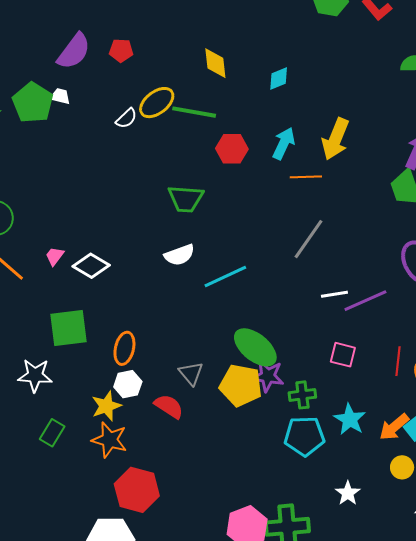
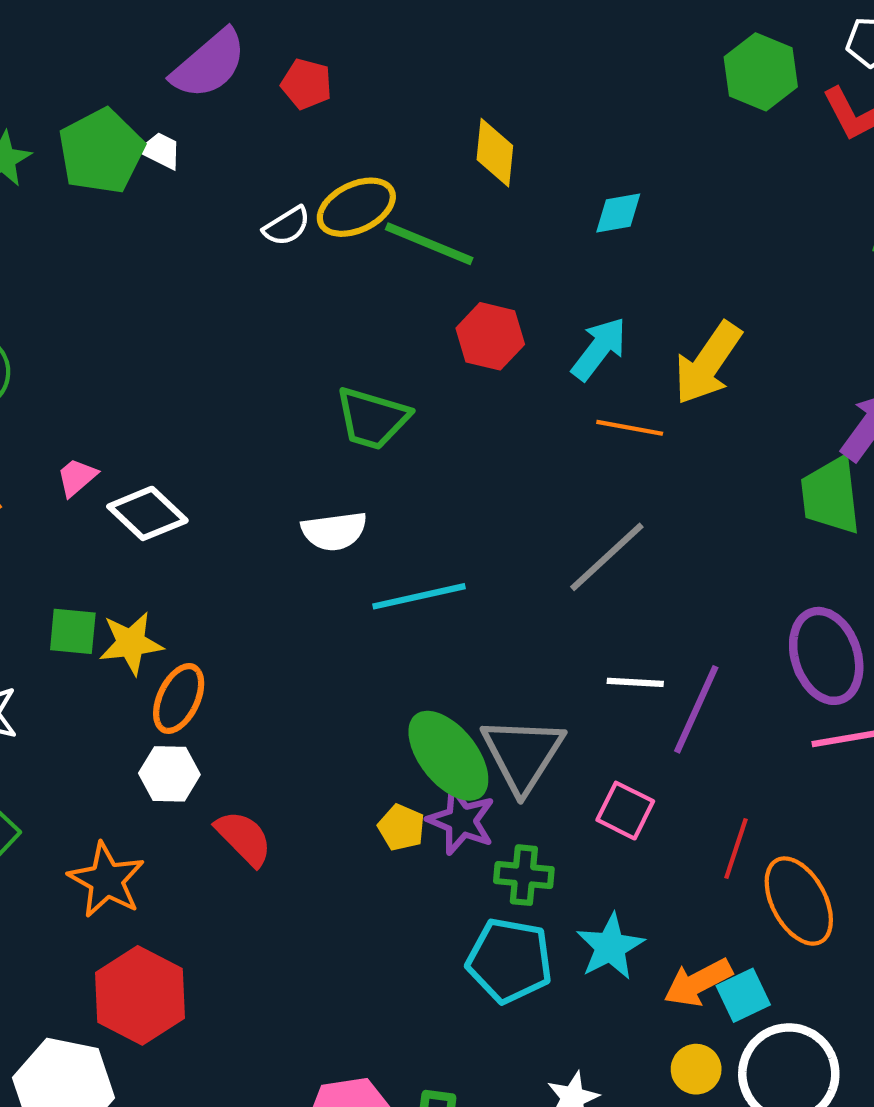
purple line: (365, 301) -> (696, 709), turned -54
green square: (69, 328) -> (73, 631), size x0.6
gray triangle: (191, 373) -> (523, 754), moved, size x1.6
yellow pentagon: (241, 385) -> (401, 827), size x0.5
yellow star: (106, 406) -> (131, 643), moved

